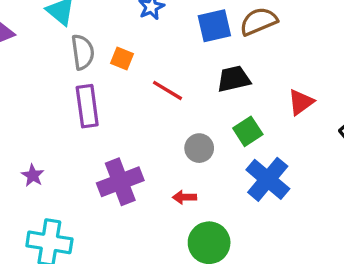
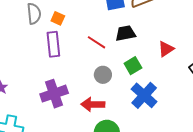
red line: (168, 90) -> (96, 42), moved
purple rectangle: (87, 106) -> (53, 44), moved
red arrow: (184, 197) -> (93, 104), size x1.6

